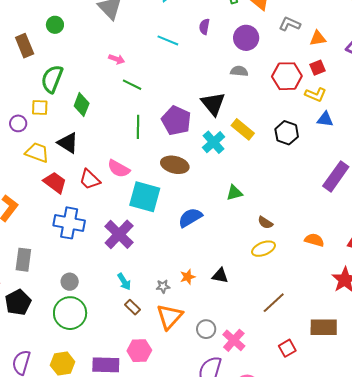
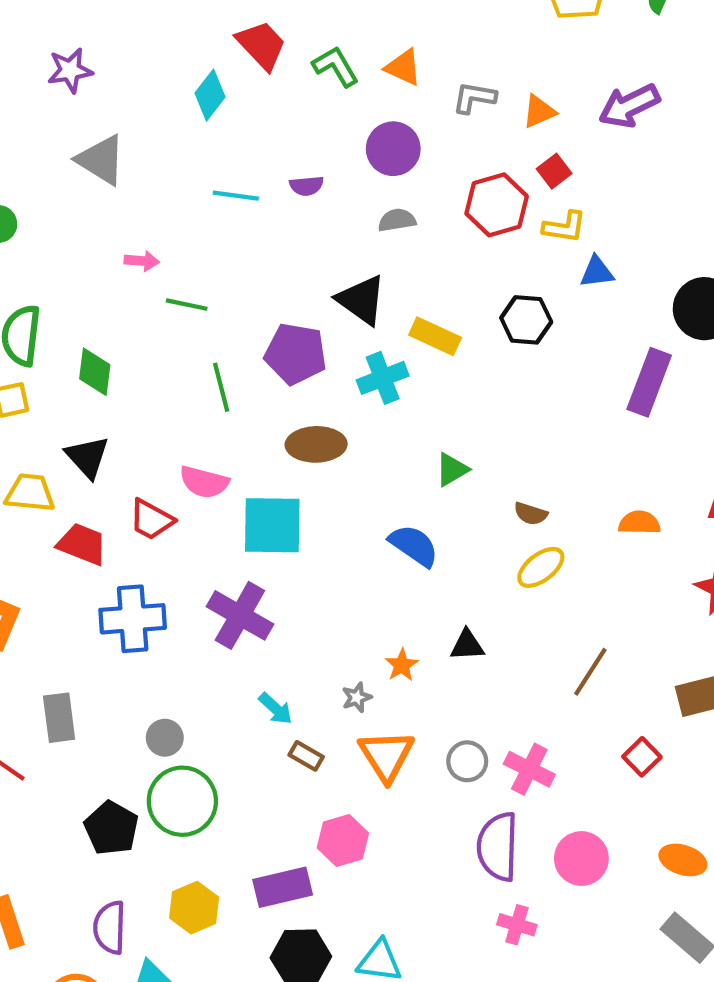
purple semicircle: (204, 27) -> (307, 186), moved, turned -91
cyan cross: (214, 142) -> (383, 378), turned 35
black triangle: (68, 143) -> (87, 457), turned 30
blue semicircle: (190, 218) -> (414, 546), moved, turned 80
black pentagon: (18, 302) -> (111, 828), moved

